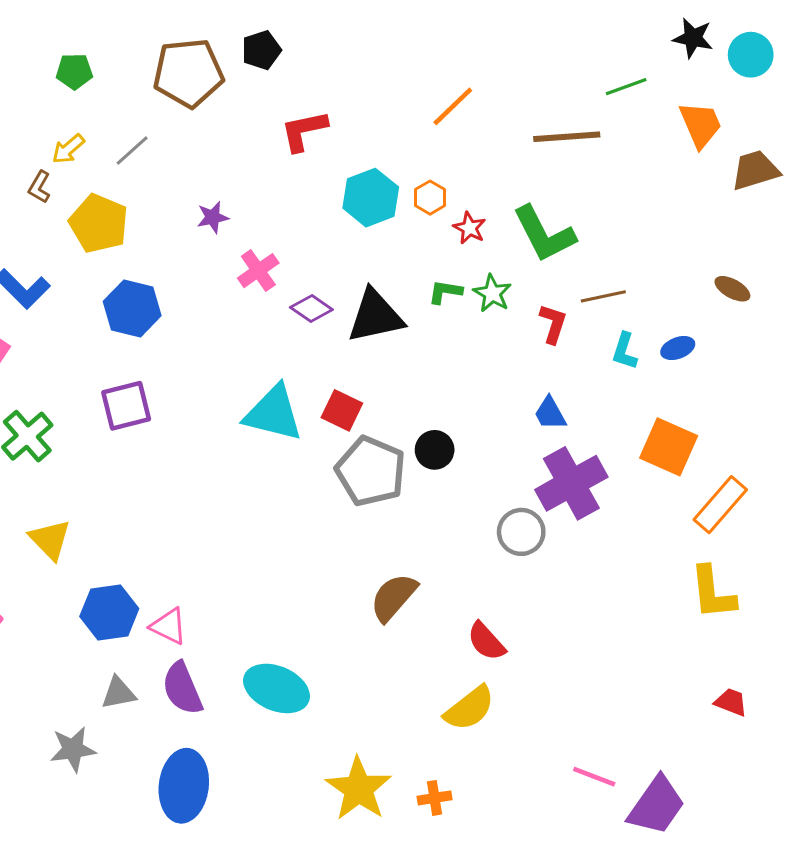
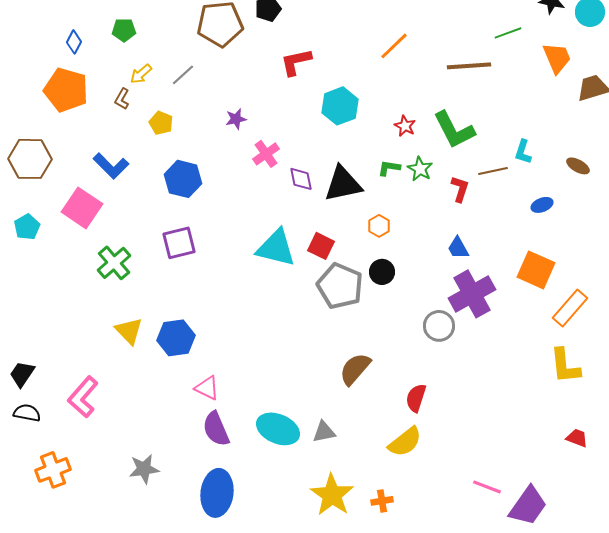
green pentagon: (74, 71) -> (124, 30), moved
orange hexagon: (430, 198) -> (379, 226), moved
yellow pentagon: (99, 223) -> (161, 123), size x0.6
purple diamond: (311, 309) -> (301, 179), turned 44
cyan L-shape: (625, 351) -> (523, 152), moved
blue hexagon: (109, 612) -> (176, 338), moved
red semicircle: (486, 641) -> (416, 398), turned 60
gray triangle: (118, 693) -> (324, 432), moved

